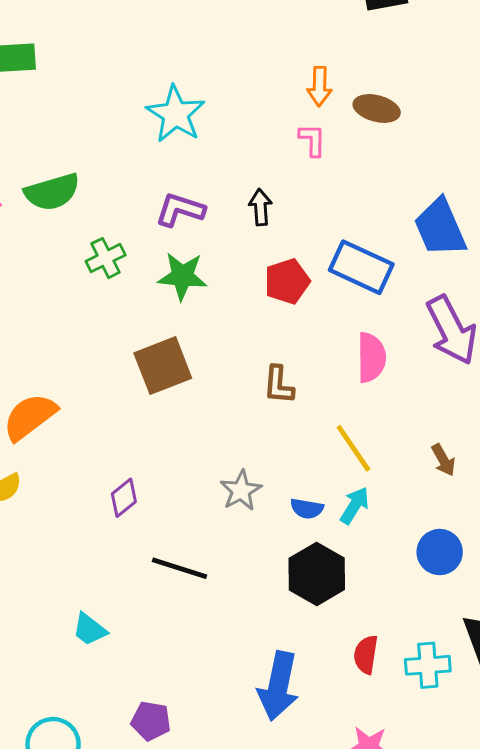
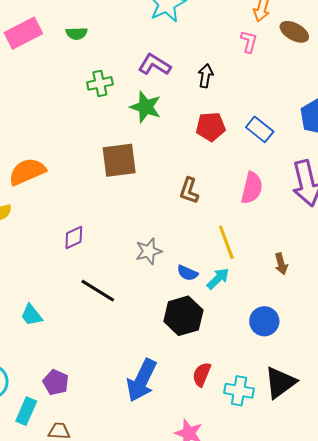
green semicircle: (52, 192) -> (77, 33), size x0.6
blue rectangle: (361, 267) -> (260, 129), size x0.7

